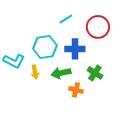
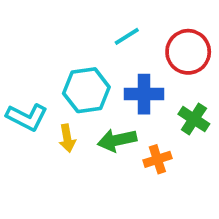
green cross: (95, 73) -> (194, 119), moved
orange cross: (76, 90) -> (157, 159), moved, turned -32

